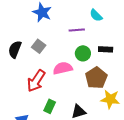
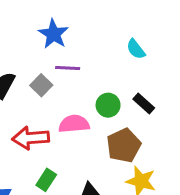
purple line: (77, 30) -> (68, 68), moved
black rectangle: (106, 49) -> (144, 103), turned 32
red arrow: (36, 81) -> (31, 138), turned 45

